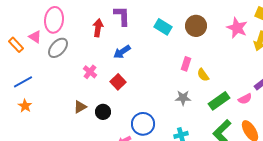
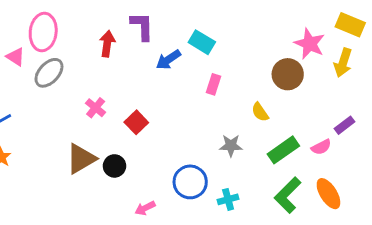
brown circle: (196, 26) -> (288, 74), moved
blue arrow: (122, 52) -> (168, 60), moved
pink rectangle: (186, 64) -> (213, 84), moved
brown triangle: (80, 107) -> (81, 159), size x1.6
blue circle: (143, 124) -> (190, 182), moved

